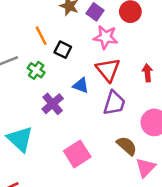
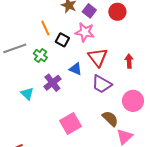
pink star: (106, 37) -> (85, 32), moved
purple trapezoid: (114, 103) -> (102, 84), turned 100
cyan triangle: (20, 139) -> (27, 94), moved, size x0.6

